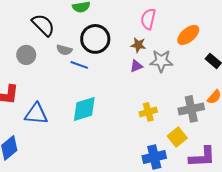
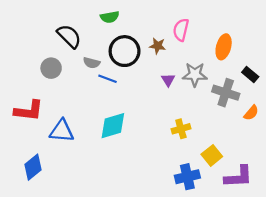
orange ellipse: (188, 35) -> (224, 47), turned -35
brown star: (138, 45) -> (158, 46), moved
purple triangle: (136, 66) -> (168, 80), turned -40
gray cross: (191, 109) -> (226, 93), moved, turned 30

